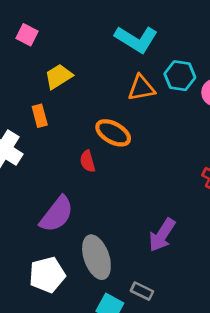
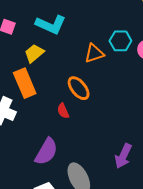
cyan L-shape: (136, 39) -> (51, 25), moved
orange rectangle: (40, 116) -> (25, 83), size x1.8
orange ellipse: (113, 133) -> (79, 88), turned 30

